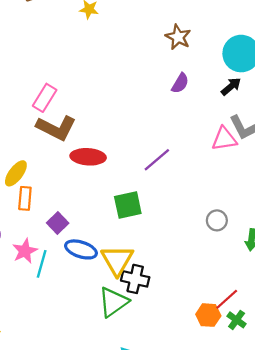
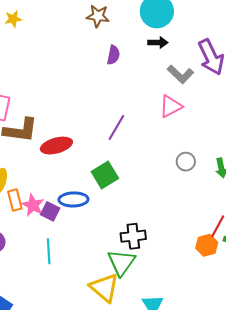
black arrow: (231, 86) -> (158, 43), turned 60
pink triangle: (224, 139) -> (171, 106), moved
blue ellipse: (81, 249) -> (73, 199), moved
pink star: (25, 251) -> (33, 205), moved
yellow triangle: (117, 260) -> (104, 288), moved

